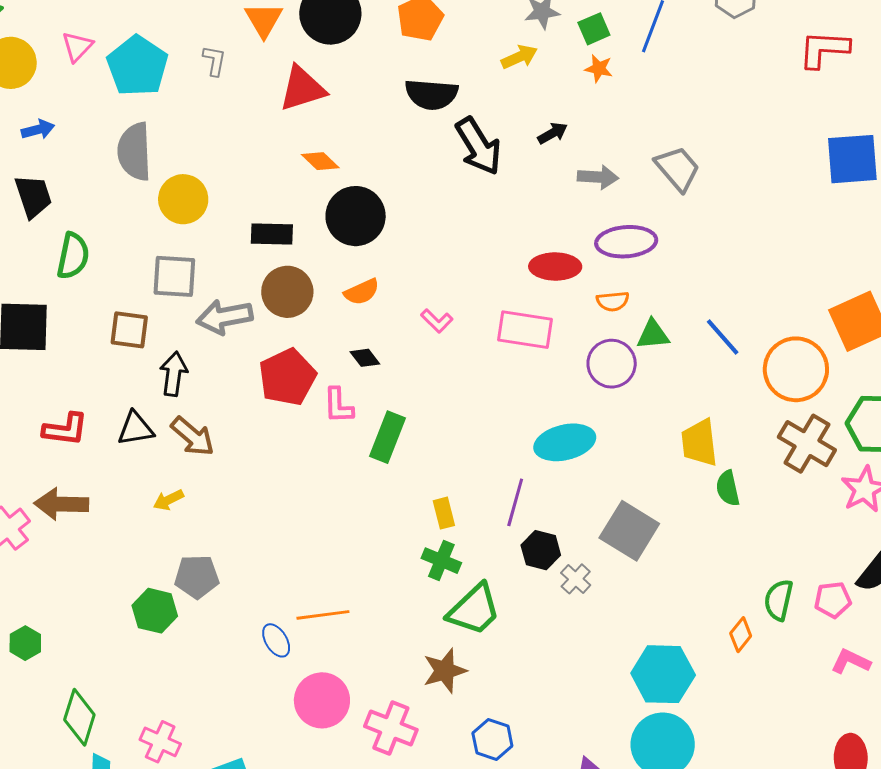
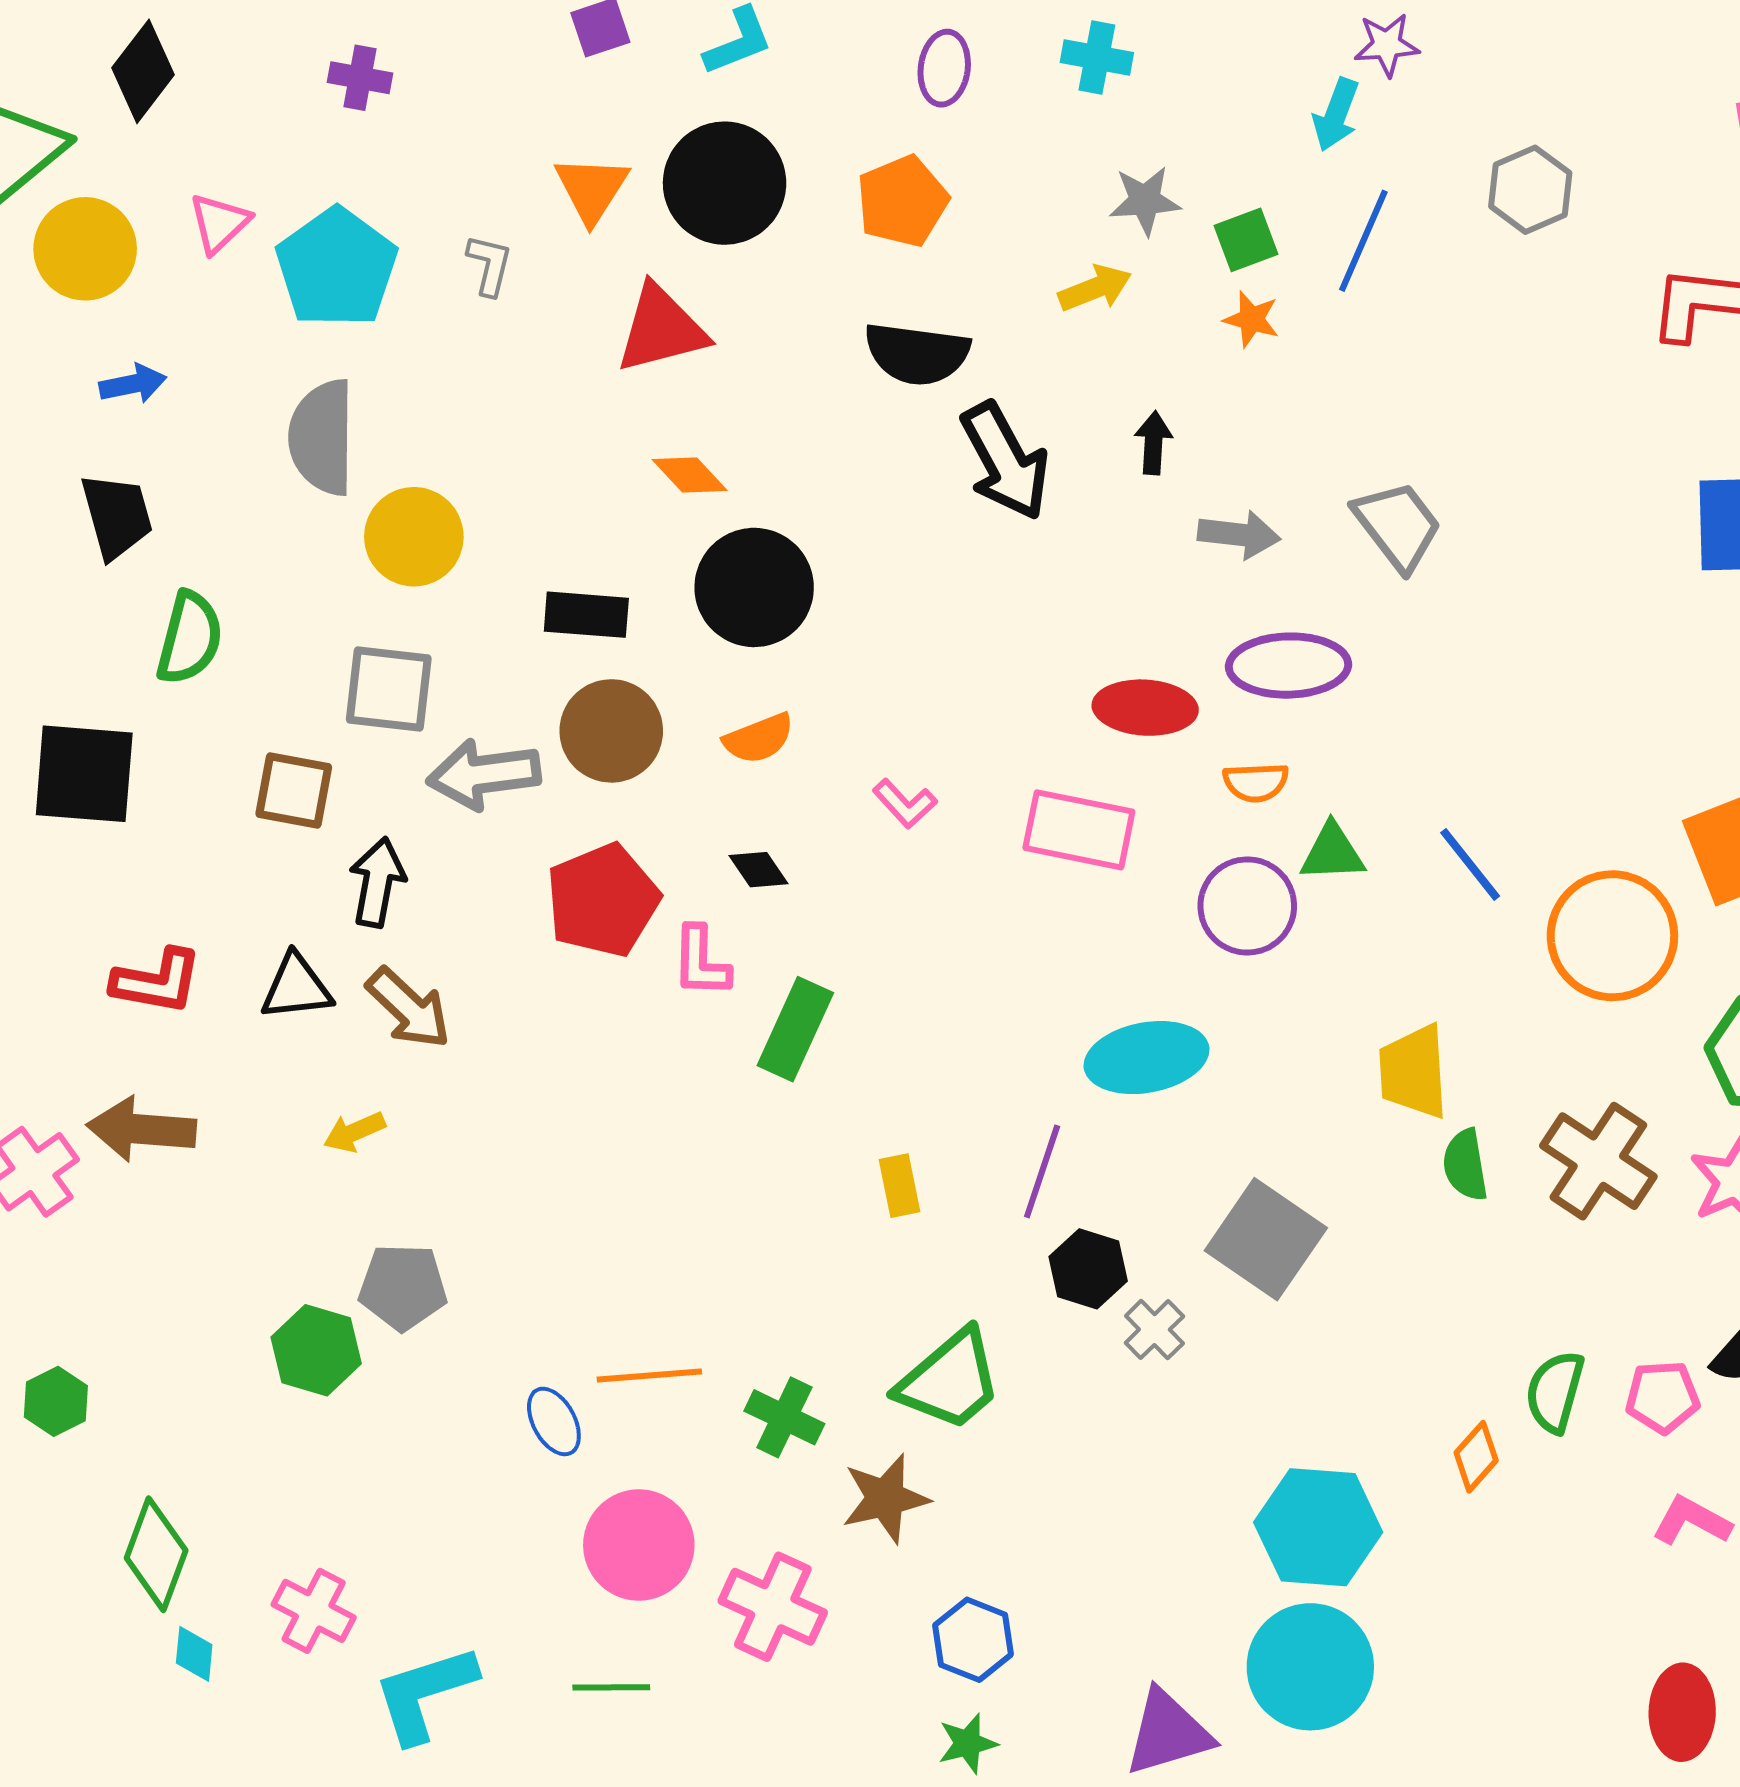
black arrow: (553, 133) -> (1153, 443), turned -60
brown cross: (807, 444) -> (1598, 1161), moved
green cross: (441, 561) -> (784, 1417), moved

